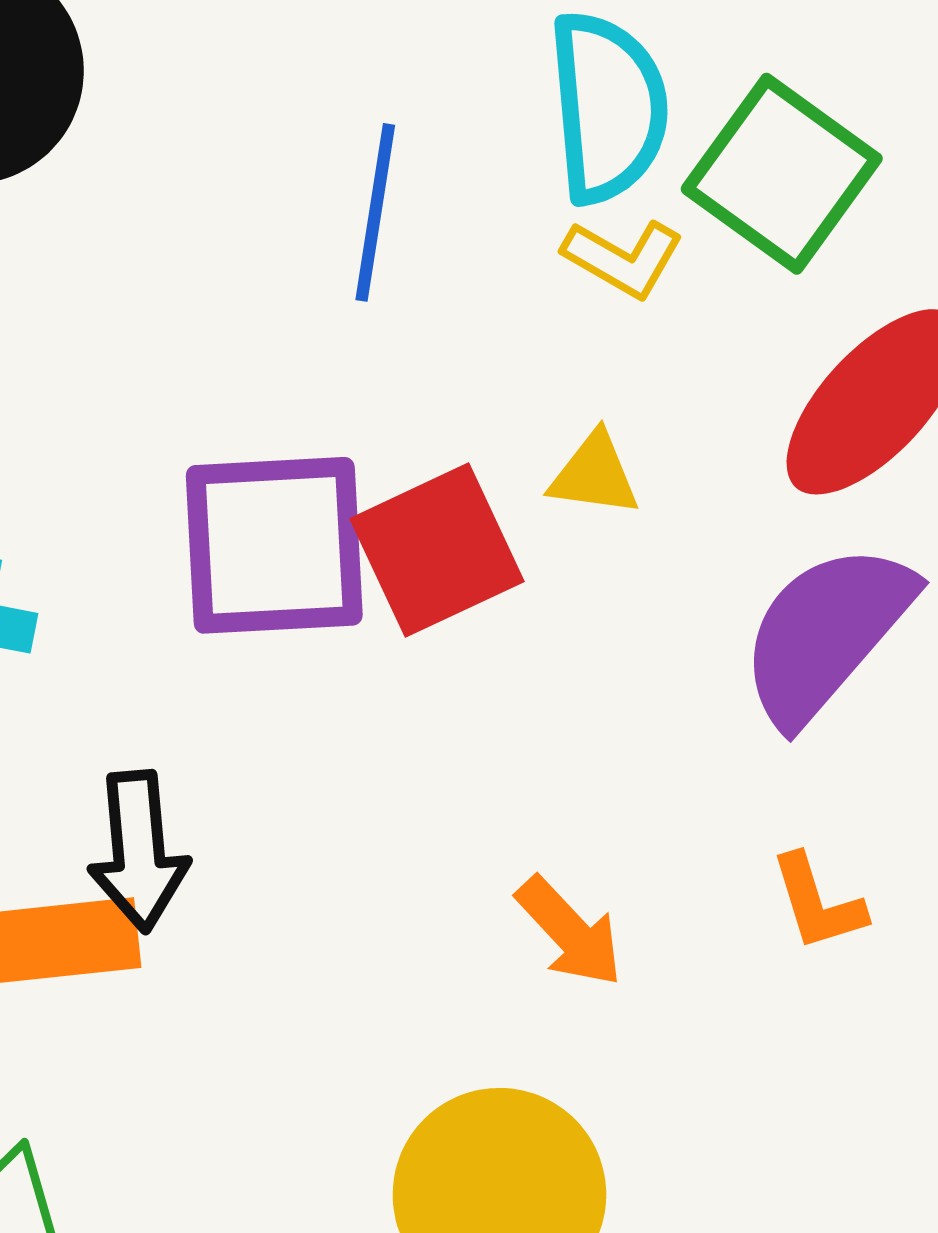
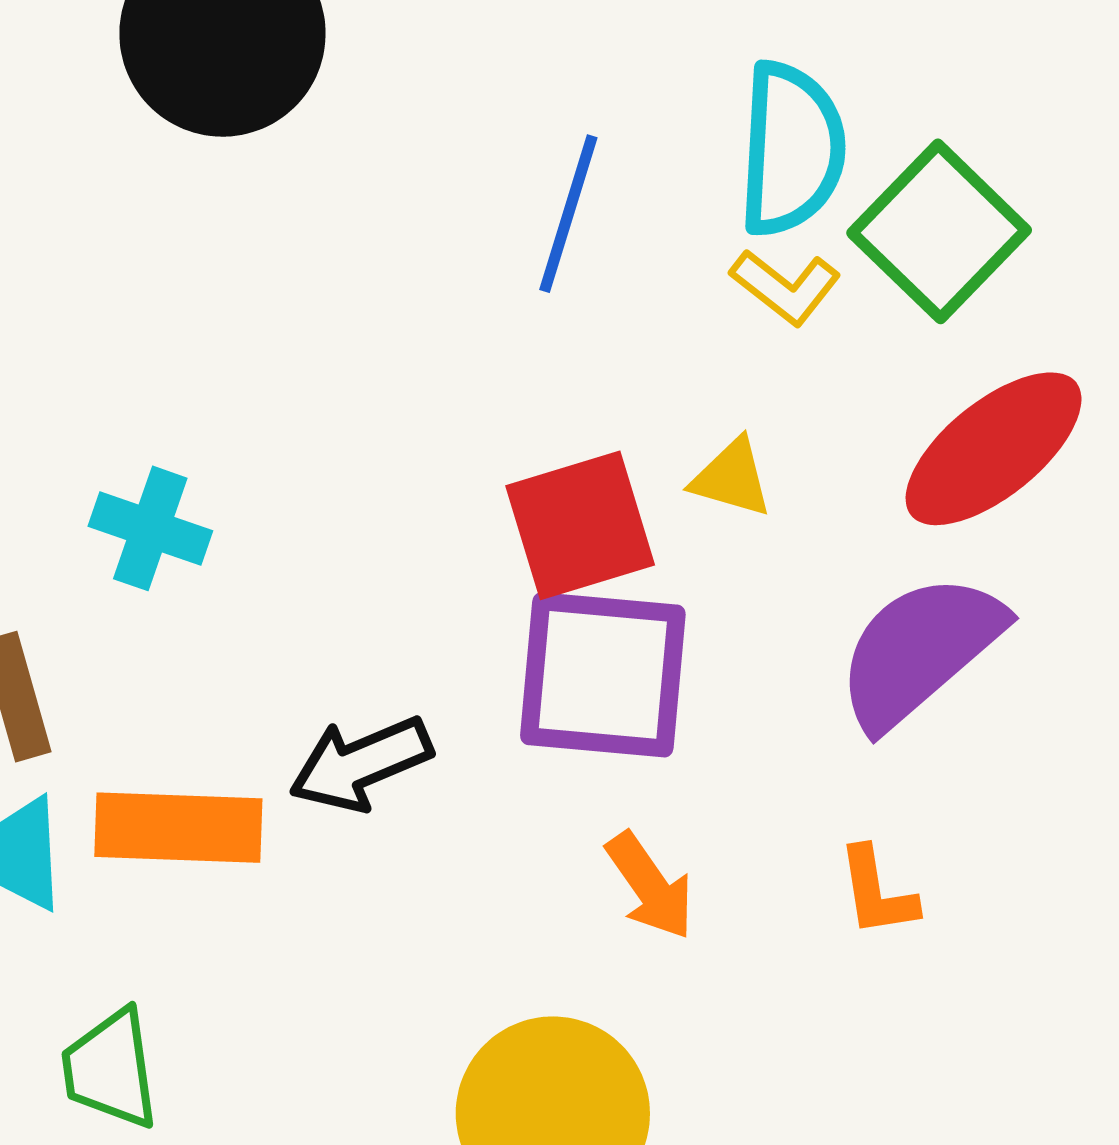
purple square: (274, 545) -> (603, 675), moved
black arrow: (139, 851) -> (361, 764), moved, turned 64

